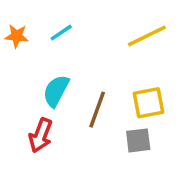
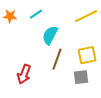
cyan semicircle: (56, 91) -> (50, 35), moved

